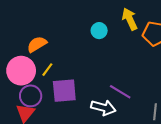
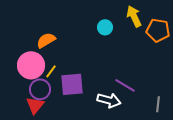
yellow line: (47, 70) -> (51, 71), moved

